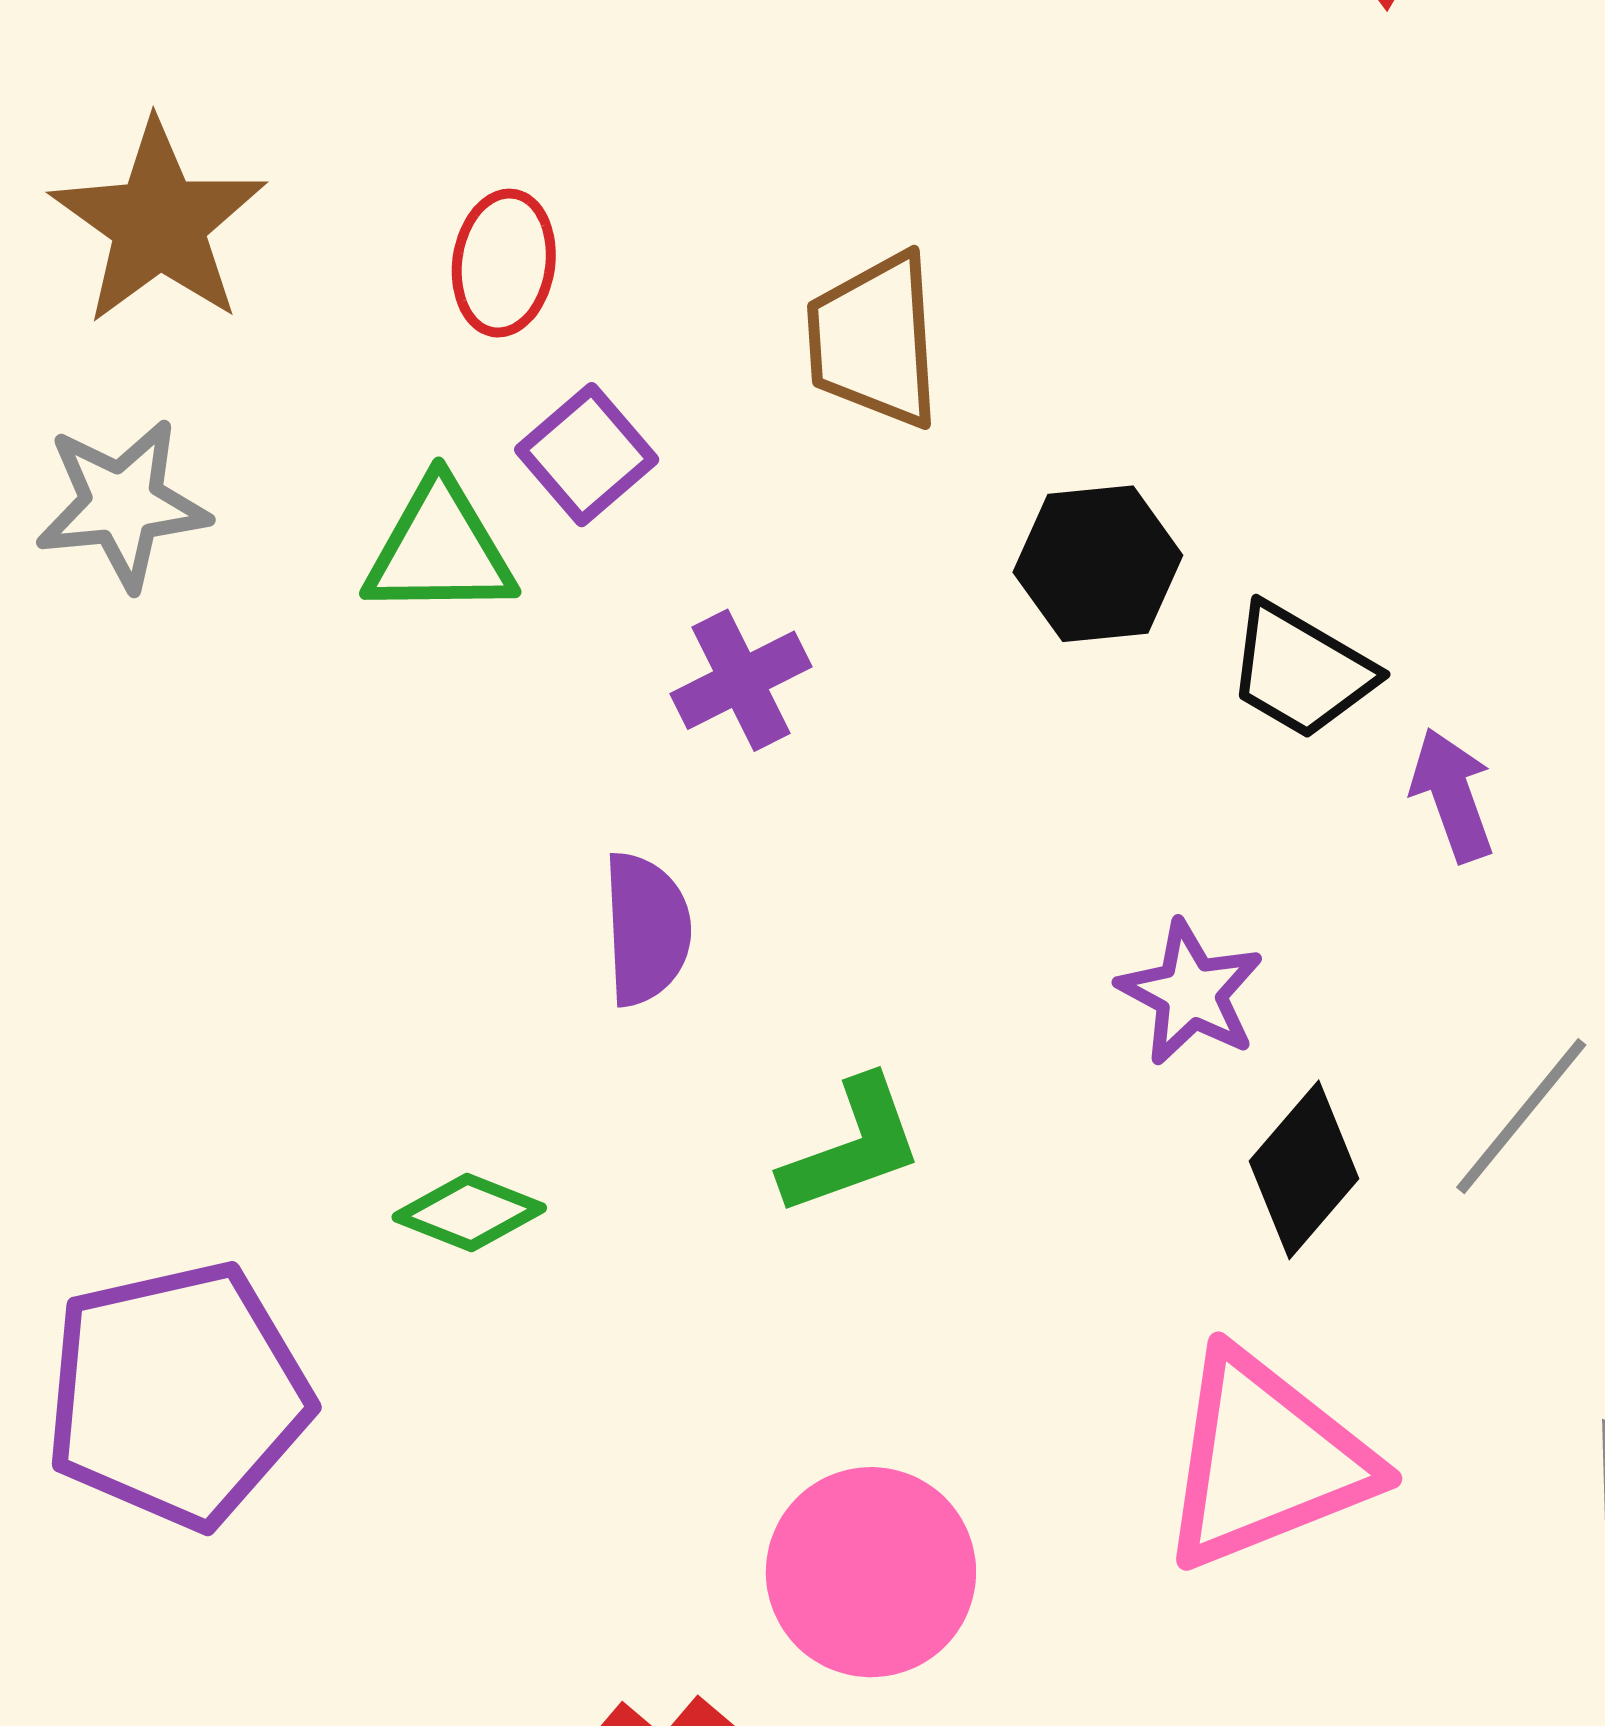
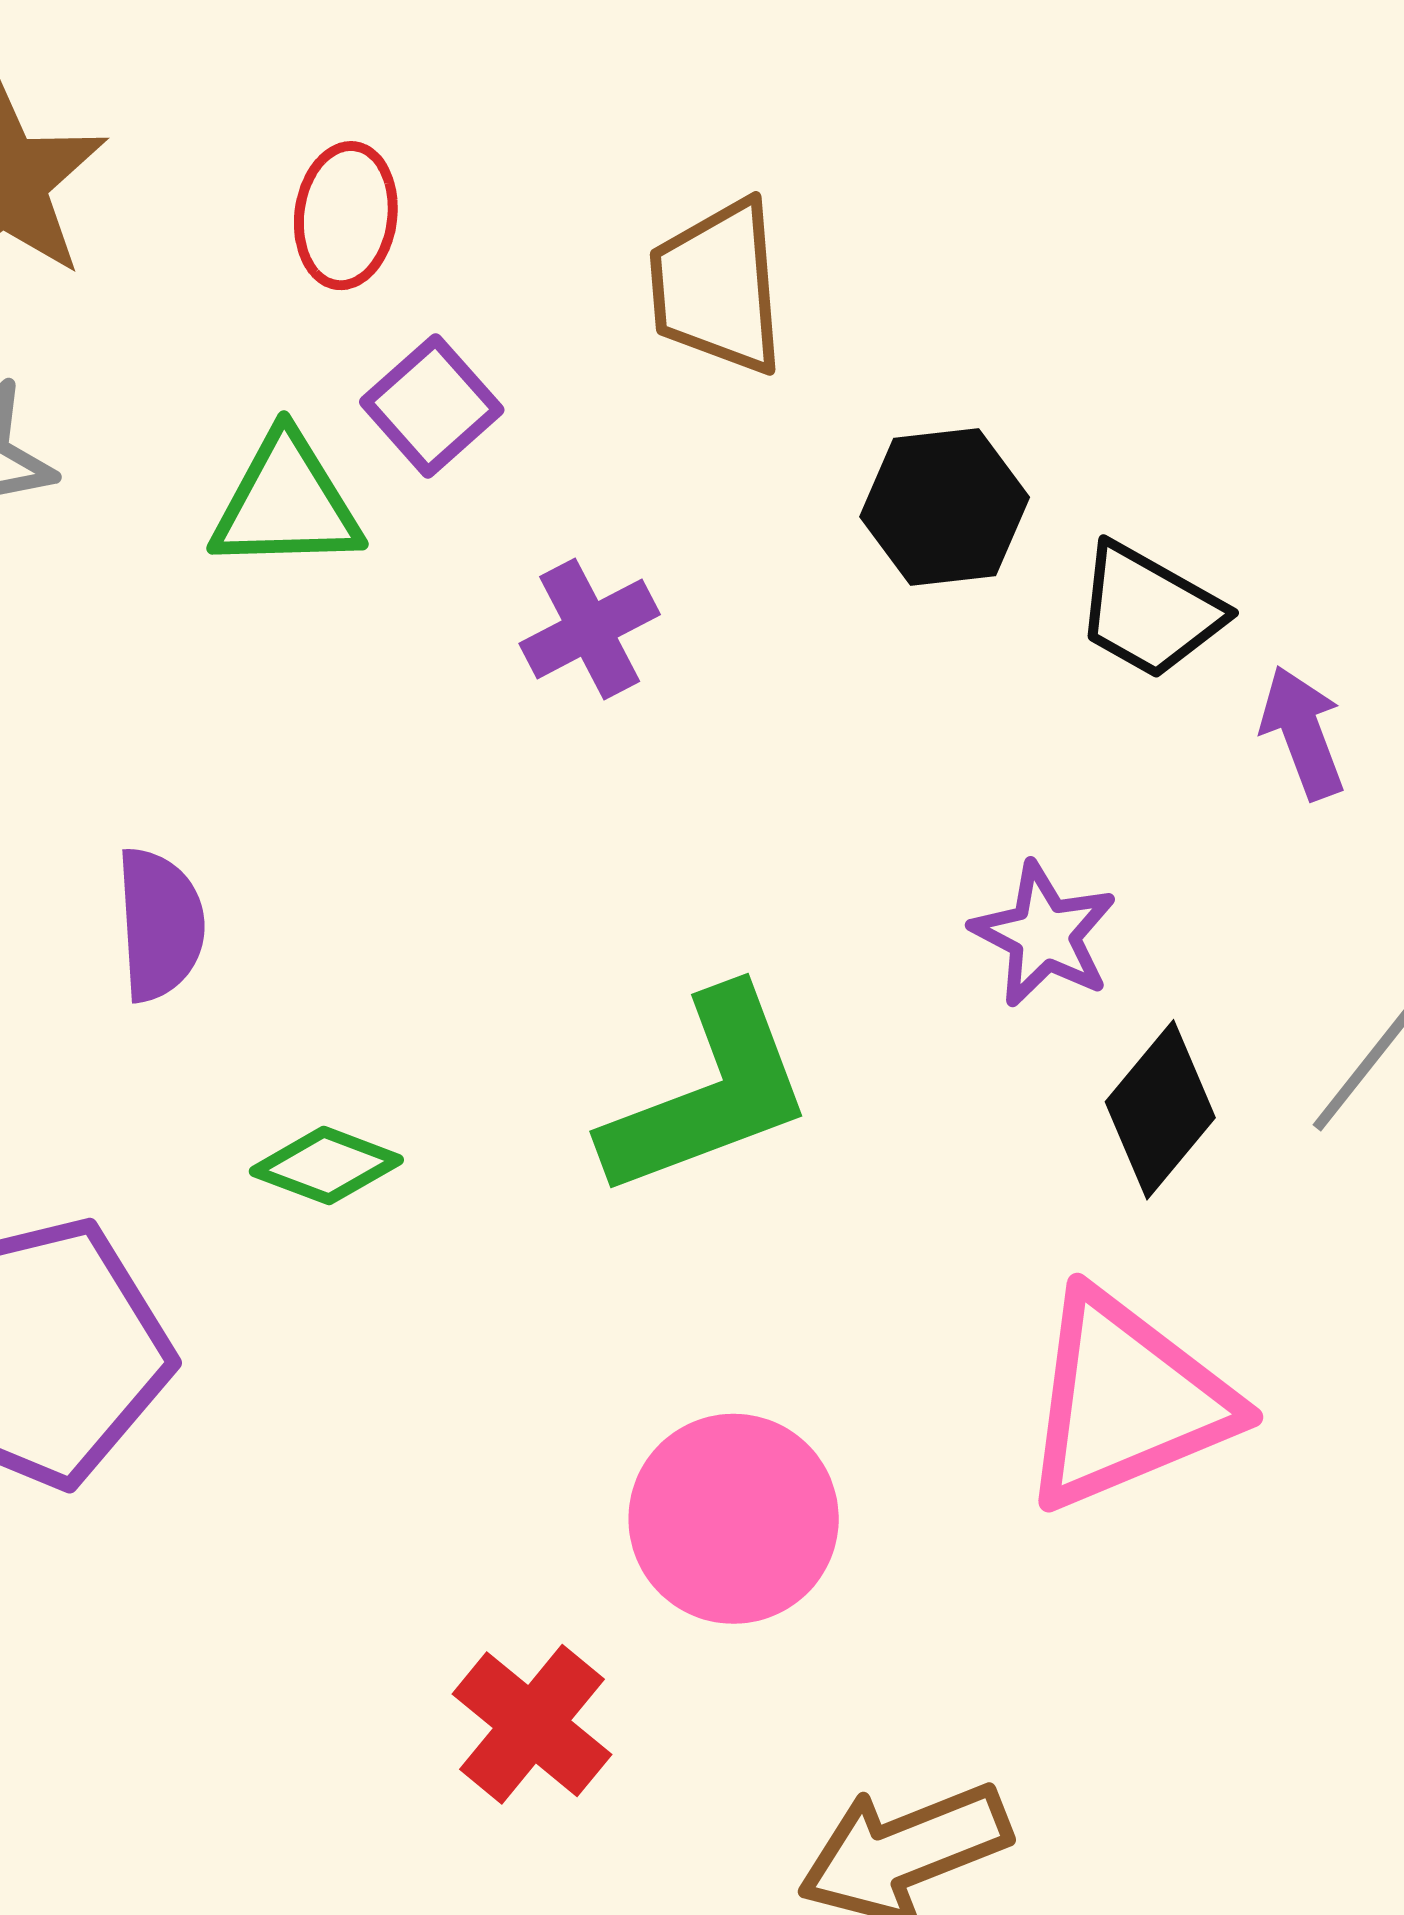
purple semicircle: (646, 929) -> (160, 924), moved
green L-shape: (852, 1146) -> (708, 1093), size x1.5

